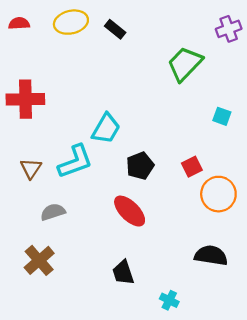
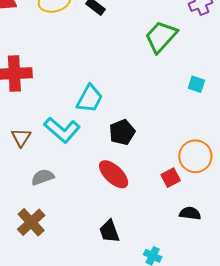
cyan L-shape: (75, 162) -> (62, 130), turned 63
red square: (192, 167) -> (171, 178), moved
black semicircle: (211, 256) -> (190, 213), size x0.7

